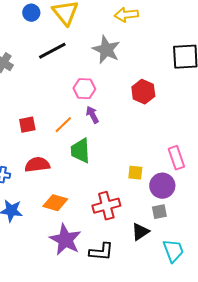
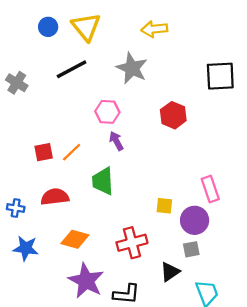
orange line: (63, 125) -> (72, 152), moved

